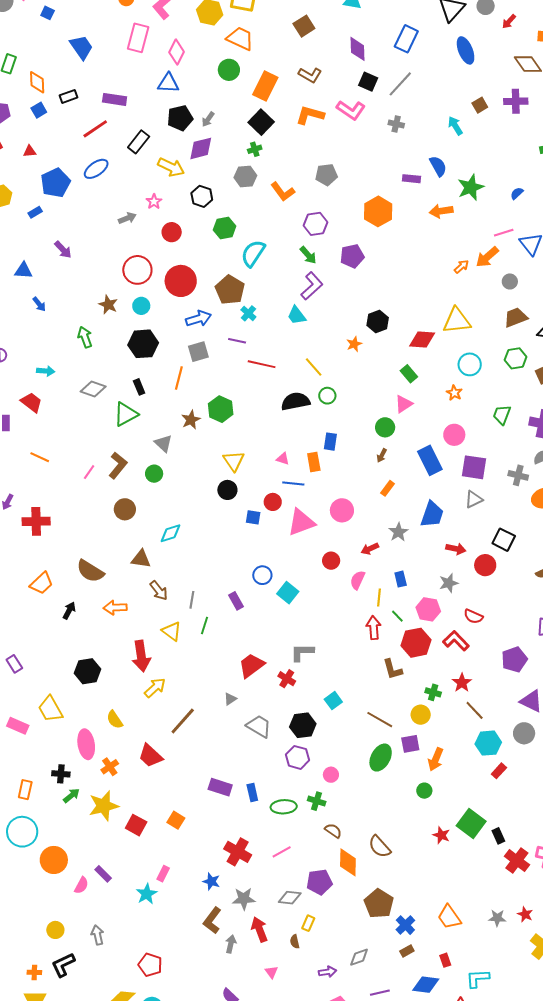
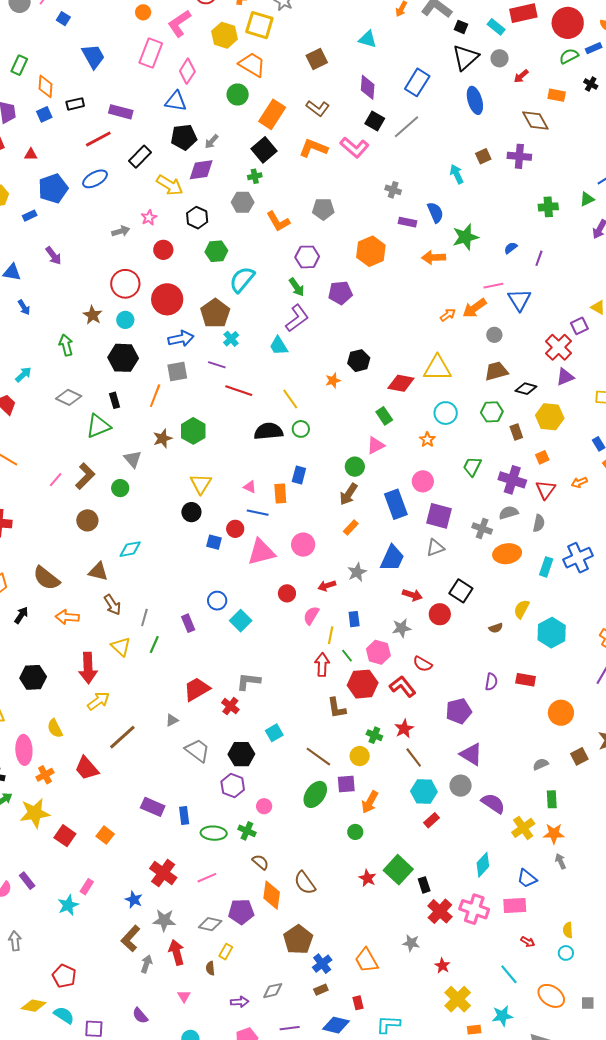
gray cross: (396, 124) -> (393, 190), moved
cyan arrow: (46, 371) -> (23, 375), turned -54
brown arrow: (382, 455) -> (348, 494), size x1.6
gray star: (497, 918) -> (411, 943), moved

